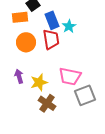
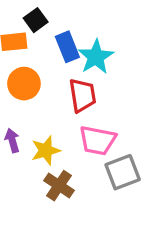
cyan star: (69, 26) -> (96, 57), size x1.5
red trapezoid: (51, 39) -> (82, 95), moved

